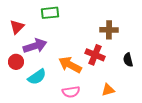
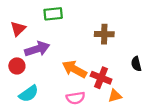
brown cross: (109, 30) -> (104, 34), moved
red cross: (95, 55) -> (101, 78), moved
cyan semicircle: (37, 77) -> (29, 94), moved

